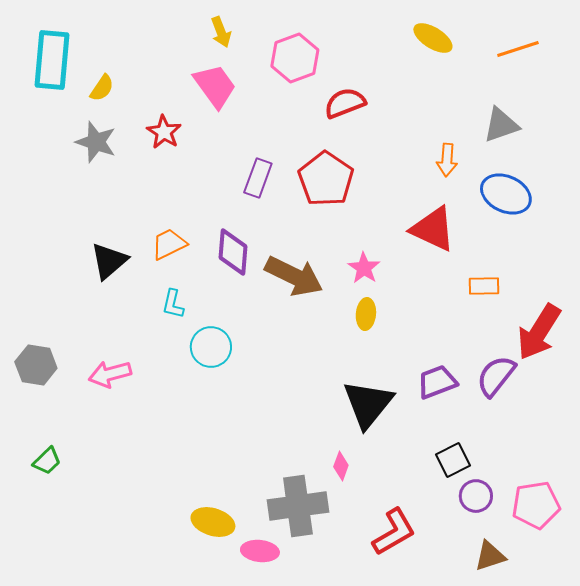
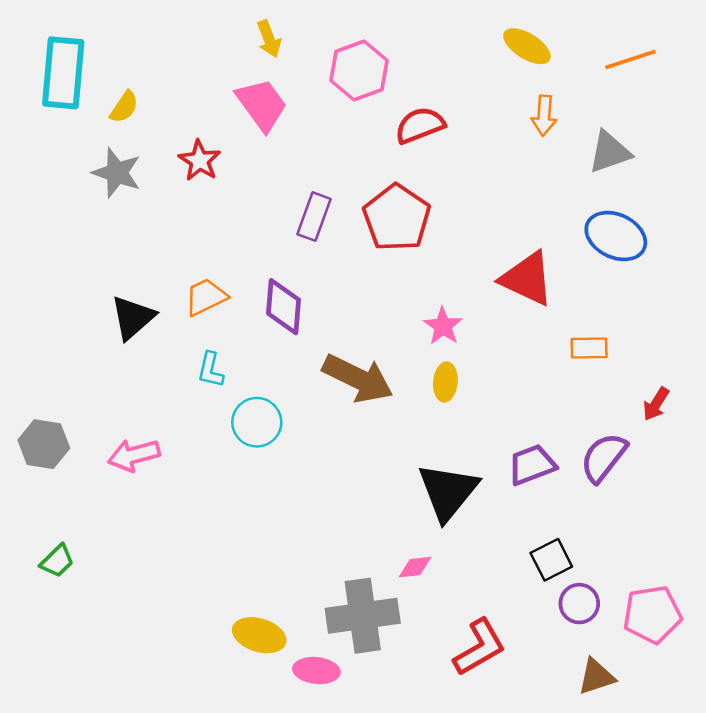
orange arrow: (447, 160) -> (544, 116), moved
brown arrow: (294, 276) -> (358, 378), moved
red arrow: (539, 332) -> (656, 404), size x0.5
pink diamond: (341, 466) -> (415, 567), turned 64

